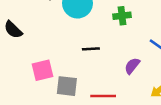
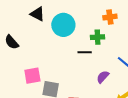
black line: (91, 49) -> (85, 52), moved

